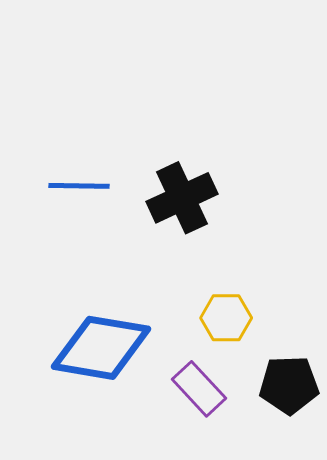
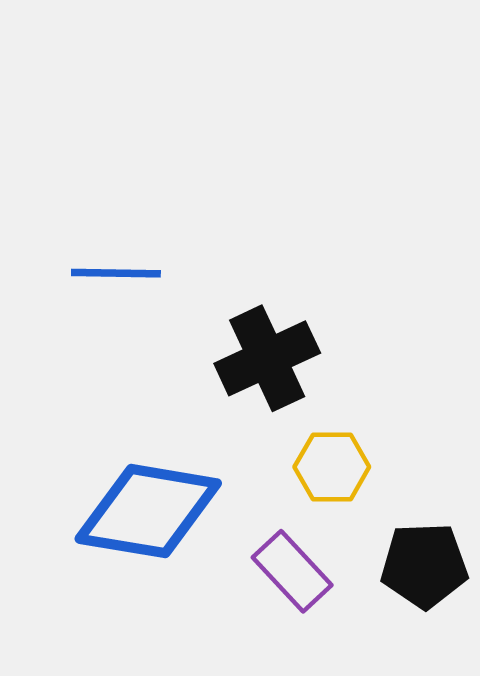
black cross: (182, 198) -> (267, 358), moved

